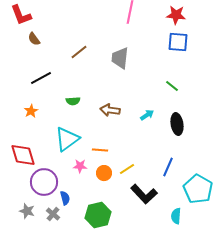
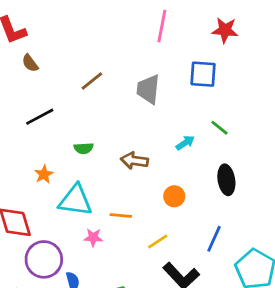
blue square: (178, 42) -> (203, 74), moved
orange star: (31, 111) -> (44, 174), moved
cyan arrow: (147, 115) -> (185, 143), moved
cyan triangle: (67, 139) -> (75, 200), turned 44
orange circle: (104, 173) -> (174, 196), moved

